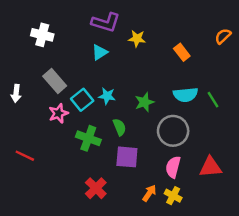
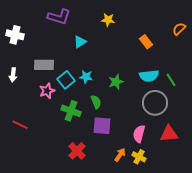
purple L-shape: (106, 22) -> (59, 17), moved
white cross: (42, 35) -> (15, 35), moved
yellow star: (137, 39) -> (108, 20), moved
gray rectangle: (55, 81) -> (44, 65), turned -48
gray circle: (173, 131) -> (155, 103), moved

